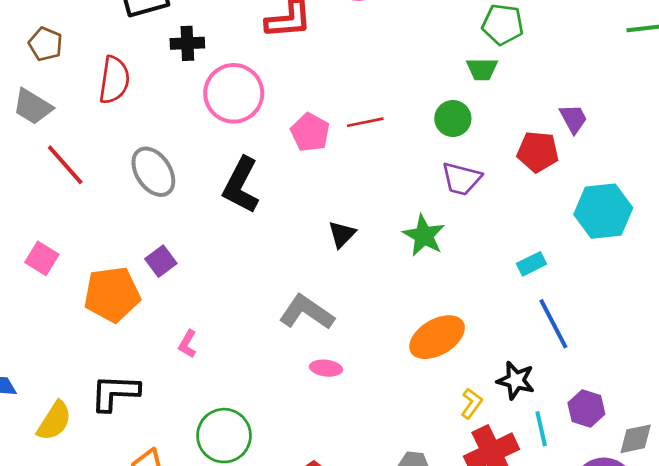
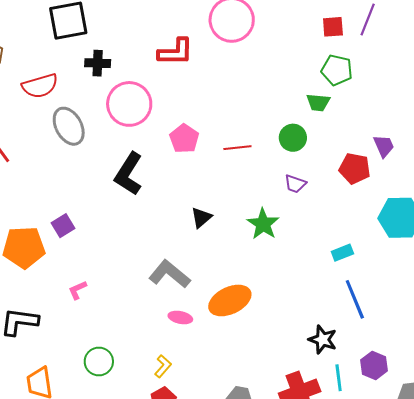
red semicircle: (114, 80) -> (40, 86), turned 60
red line: (365, 122) -> (237, 148), moved
gray ellipse: (153, 172) -> (69, 126), moved
purple trapezoid: (461, 179) -> (295, 184), size x0.7
orange ellipse: (437, 337) -> (230, 300), moved
pink L-shape: (187, 344) -> (77, 290), turned 30
yellow L-shape: (472, 403) -> (163, 366), moved
green circle: (224, 436) -> (99, 362), size x0.7

